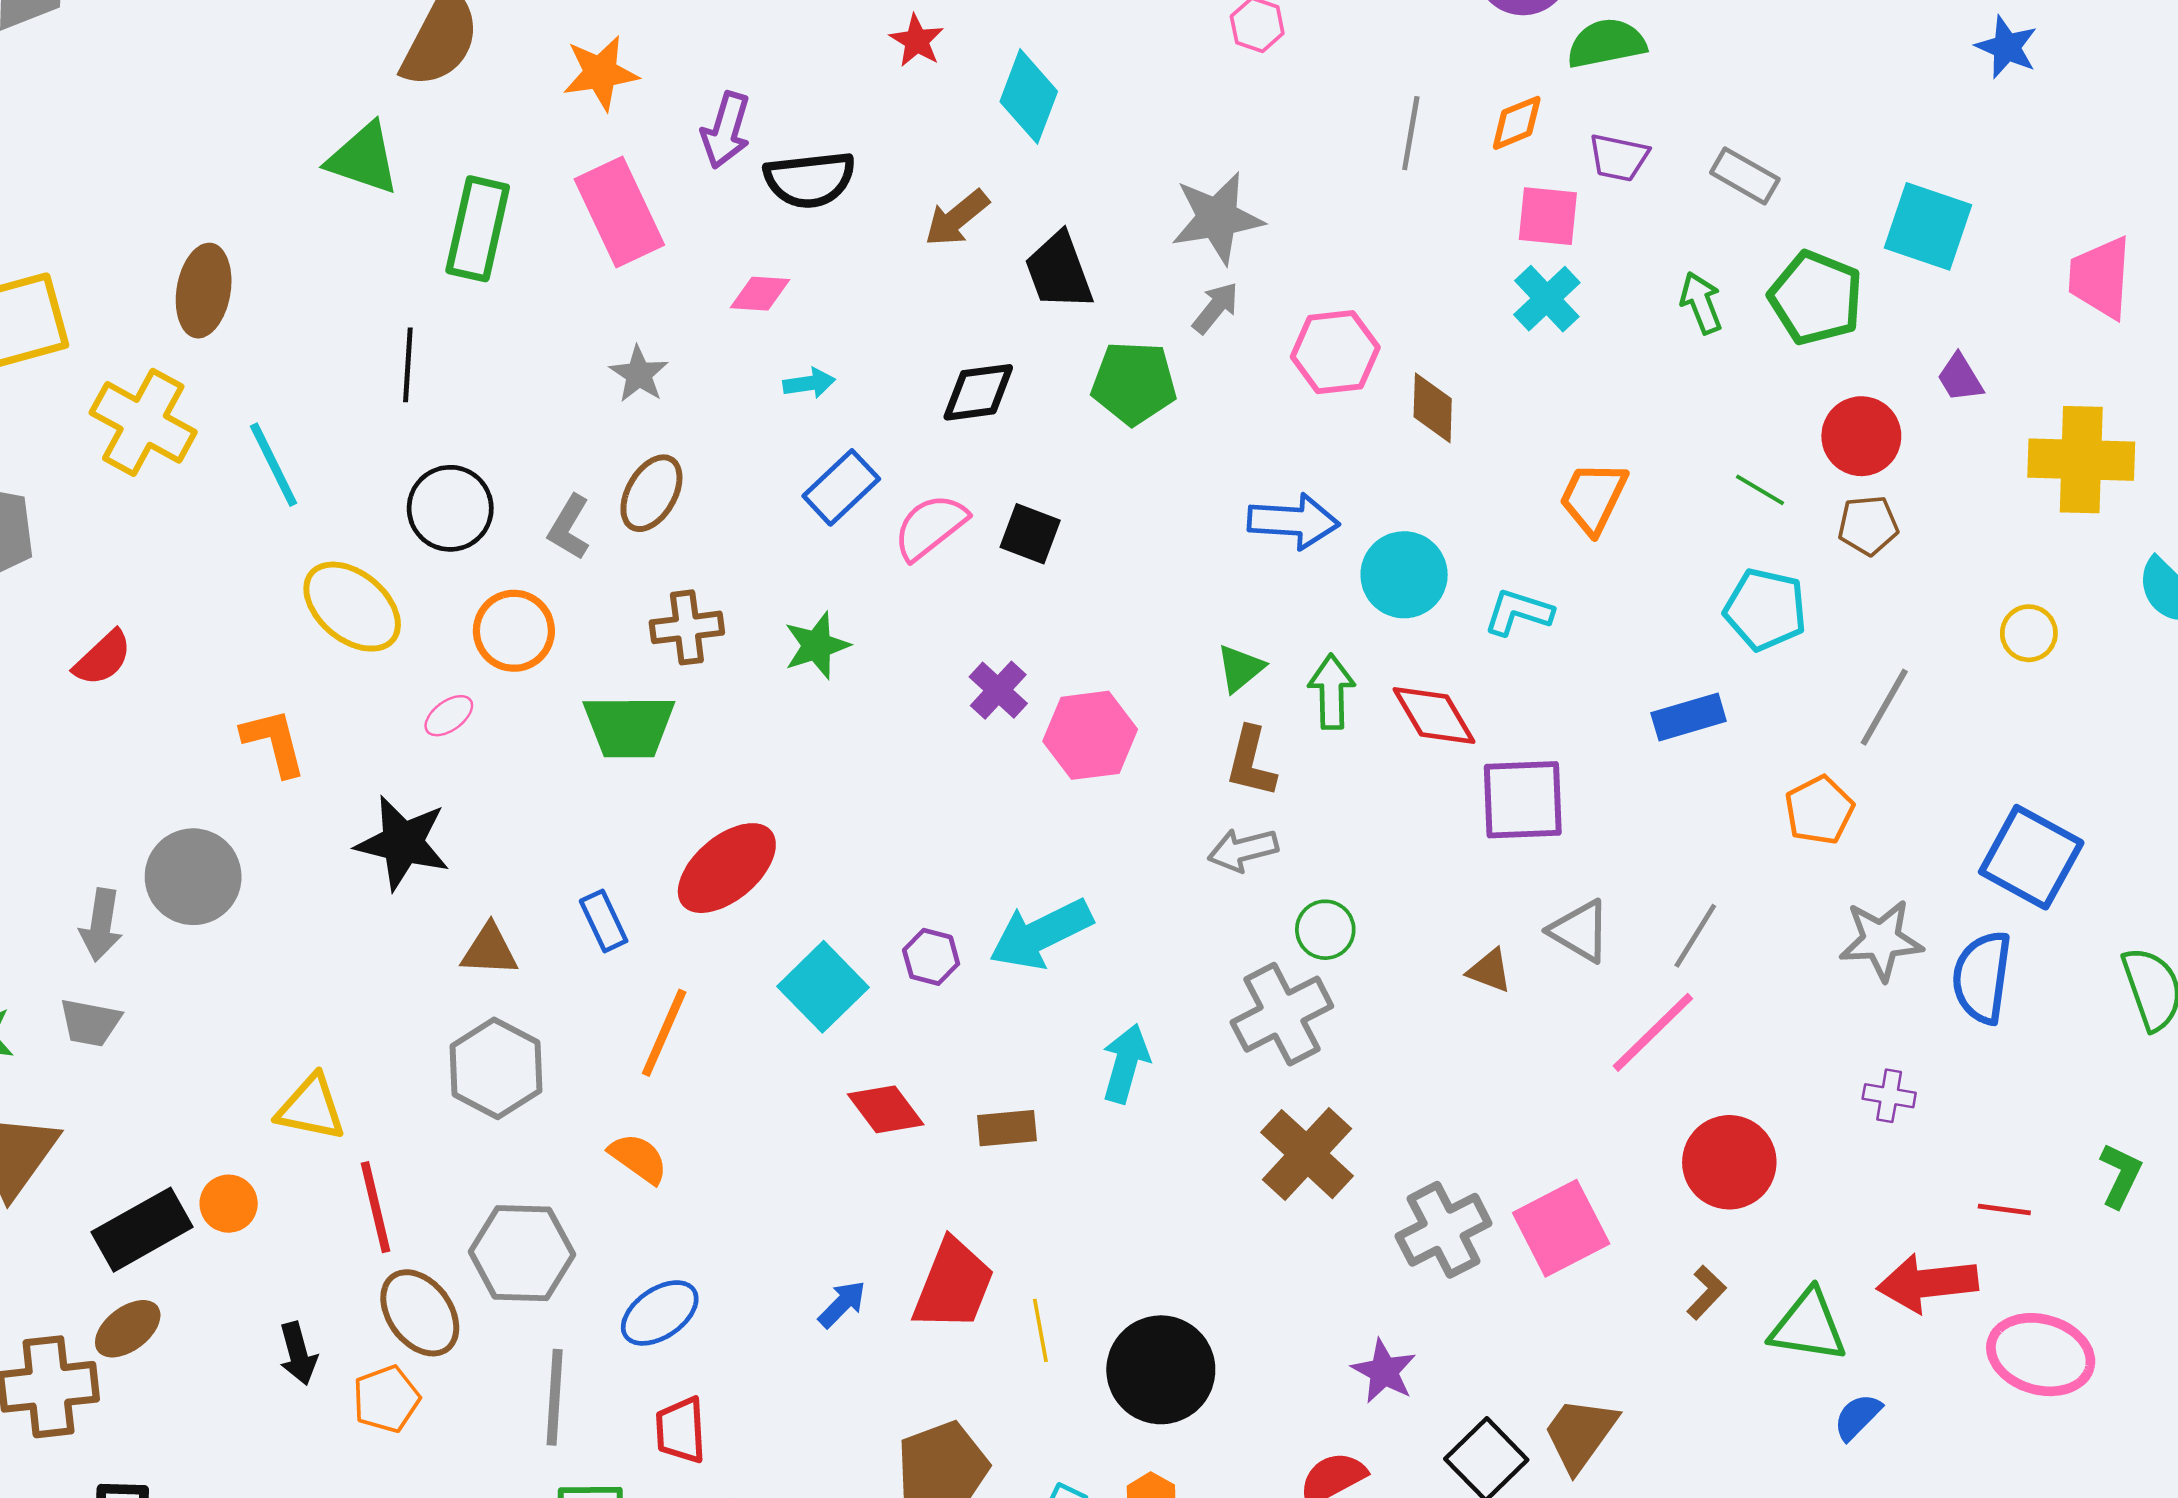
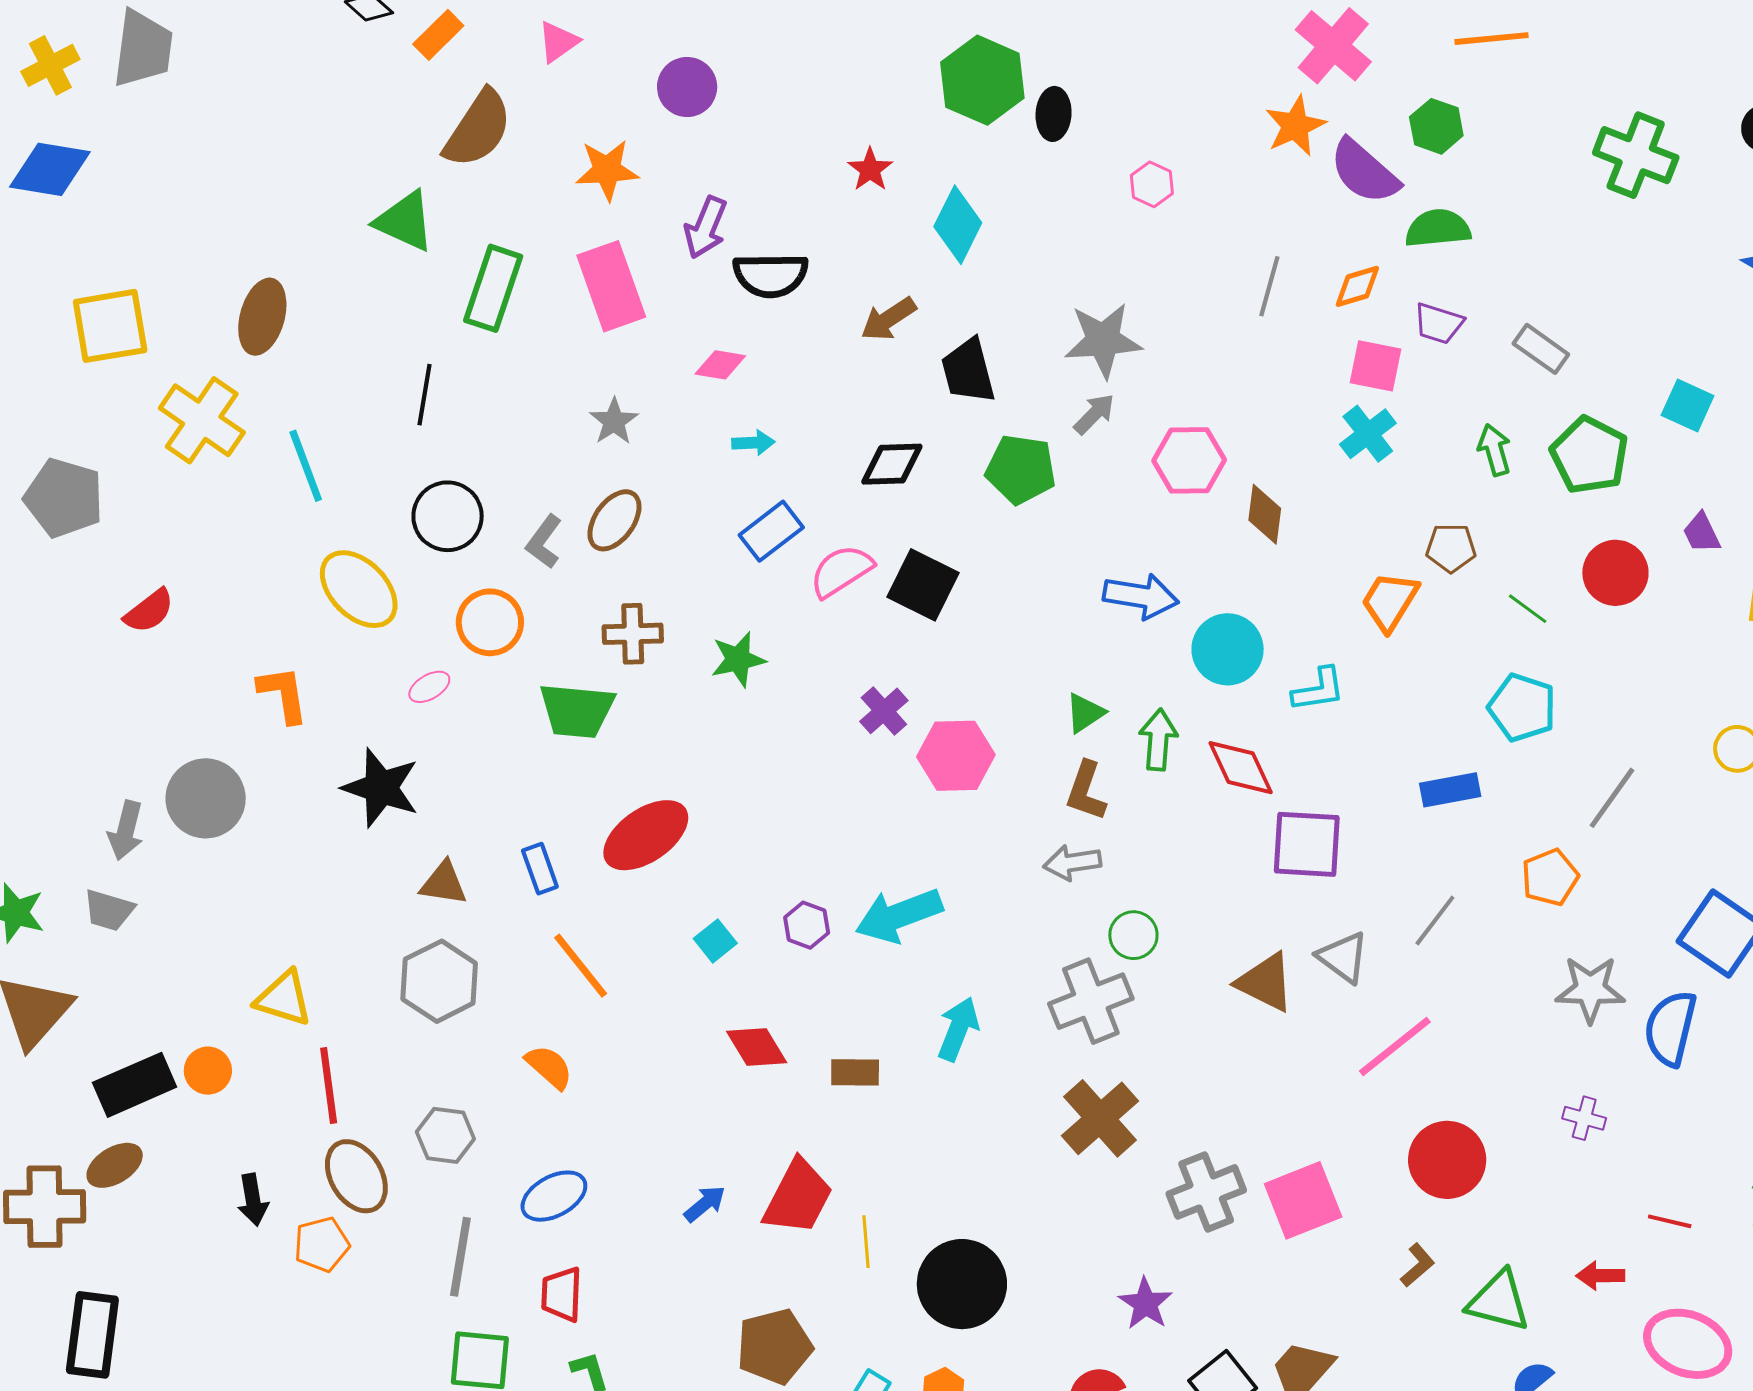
cyan square: (1928, 226) -> (1688, 406), size x0.7
brown pentagon: (1868, 525) -> (1451, 548), moved
black square: (1030, 534) -> (923, 585), size x1.4
cyan L-shape: (1518, 612) -> (1319, 690), turned 148
gray line: (1695, 936) -> (1435, 921), moved
brown triangle: (1490, 971) -> (1265, 982), size x1.6
cyan square: (823, 987) -> (715, 941), size x0.6
orange line: (664, 1033) -> (581, 966), turned -68
gray hexagon: (522, 1253) -> (445, 1135), size x0.7
red arrow: (1927, 1283) -> (1600, 1276), size x0.6

